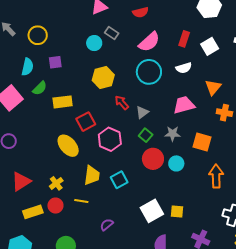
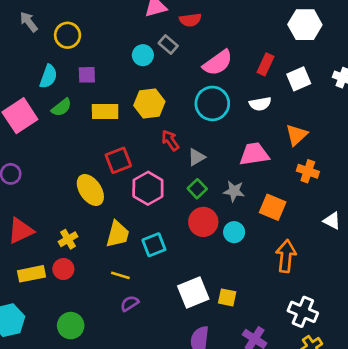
red semicircle: (141, 12) -> (190, 20), moved
yellow rectangle: (63, 102) -> (105, 112), moved
yellow line: (81, 201) -> (120, 275), moved

